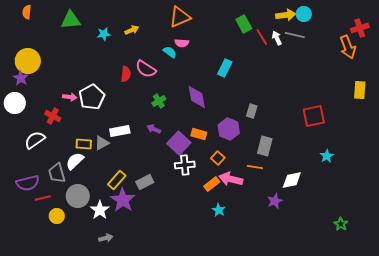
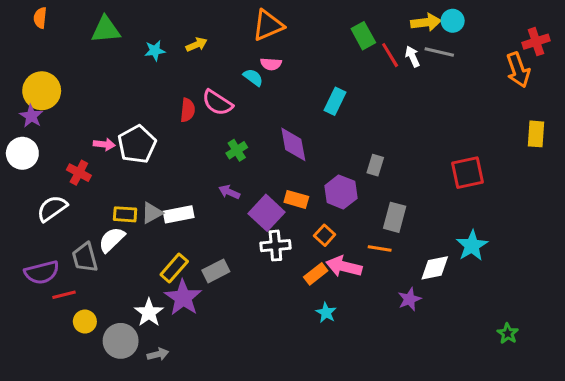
white rectangle: (120, 131) -> (179, 214), moved
cyan star: (327, 156) -> (472, 246), moved, size x1.5
gray circle: (78, 196) -> (121, 341), moved

